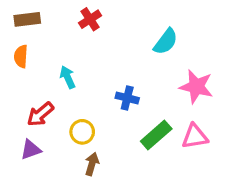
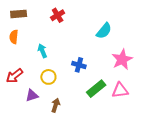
pink star: (196, 87) -> (122, 59), turned 30
red arrow: (40, 114) -> (14, 76), moved
yellow circle: (82, 132) -> (48, 77), moved
purple triangle: (31, 150) -> (32, 95), moved

